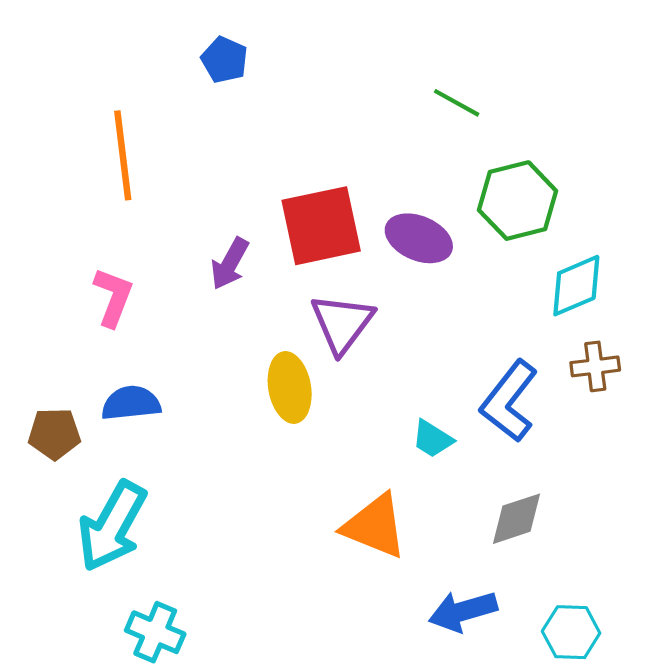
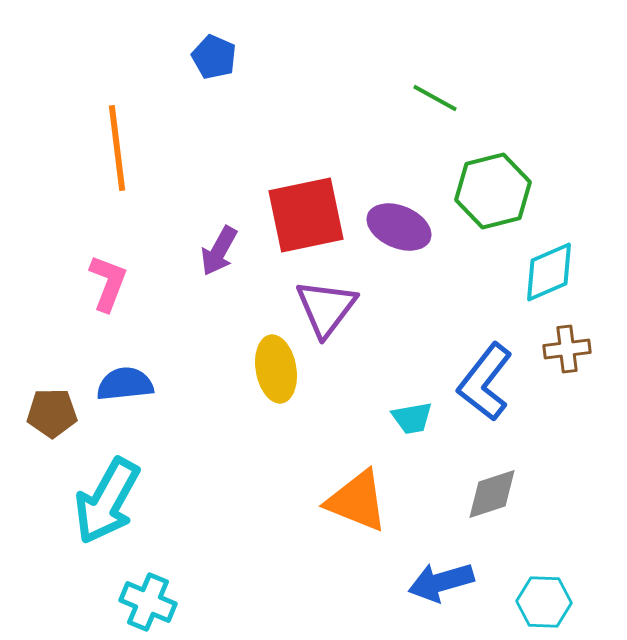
cyan trapezoid: (432, 439) -> (412, 418), turned -42

